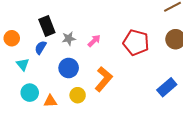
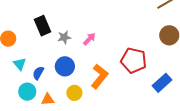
red pentagon: (136, 42) -> (134, 60), moved
blue semicircle: (41, 48) -> (38, 73), moved

